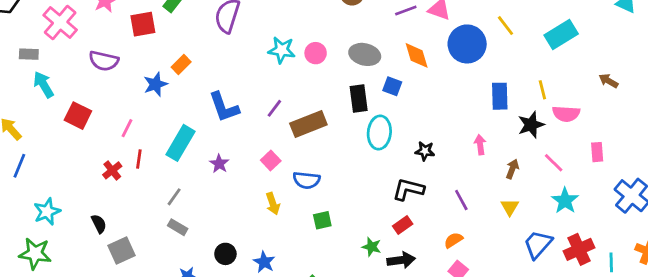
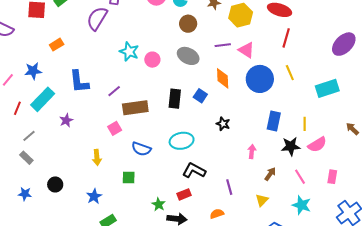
gray ellipse: (365, 54) -> (188, 56), moved
blue star: (155, 84) -> (33, 71), moved
pink semicircle: (566, 114) -> (317, 145), turned -48
cyan ellipse: (379, 133) -> (182, 141), moved, turned 60
black star: (425, 151) -> (223, 124), moved
red line: (139, 159) -> (17, 108), moved
pink square: (271, 160) -> (115, 128), moved
blue semicircle: (306, 180) -> (141, 149), moved
cyan star: (565, 201) -> (302, 205), turned -30
blue star: (264, 262) -> (94, 196), moved

